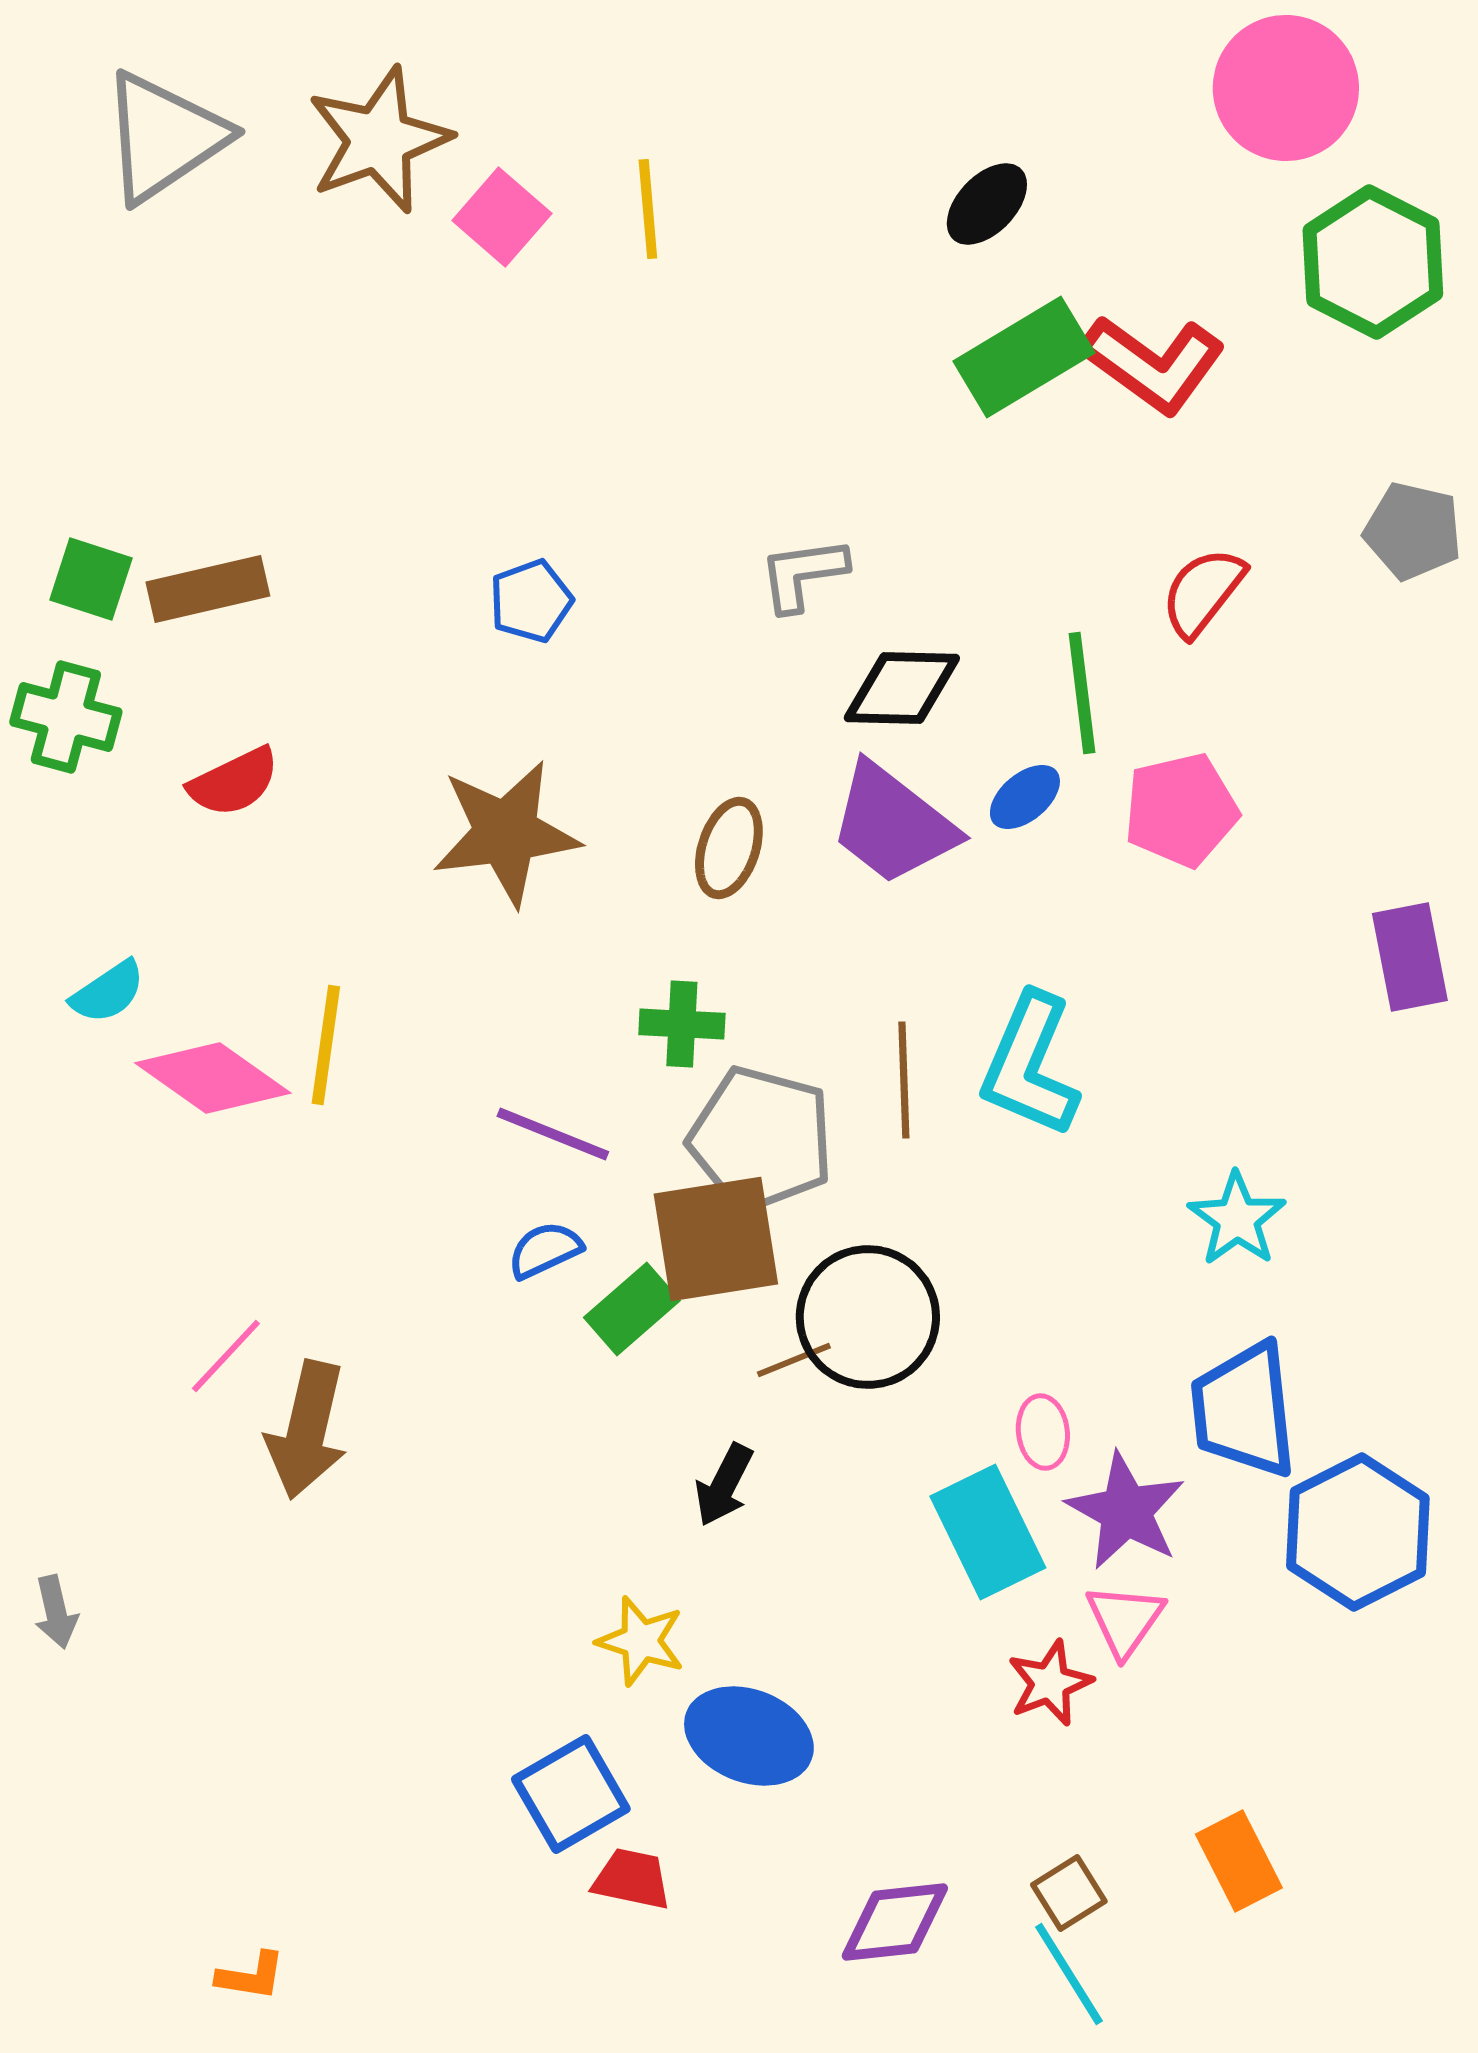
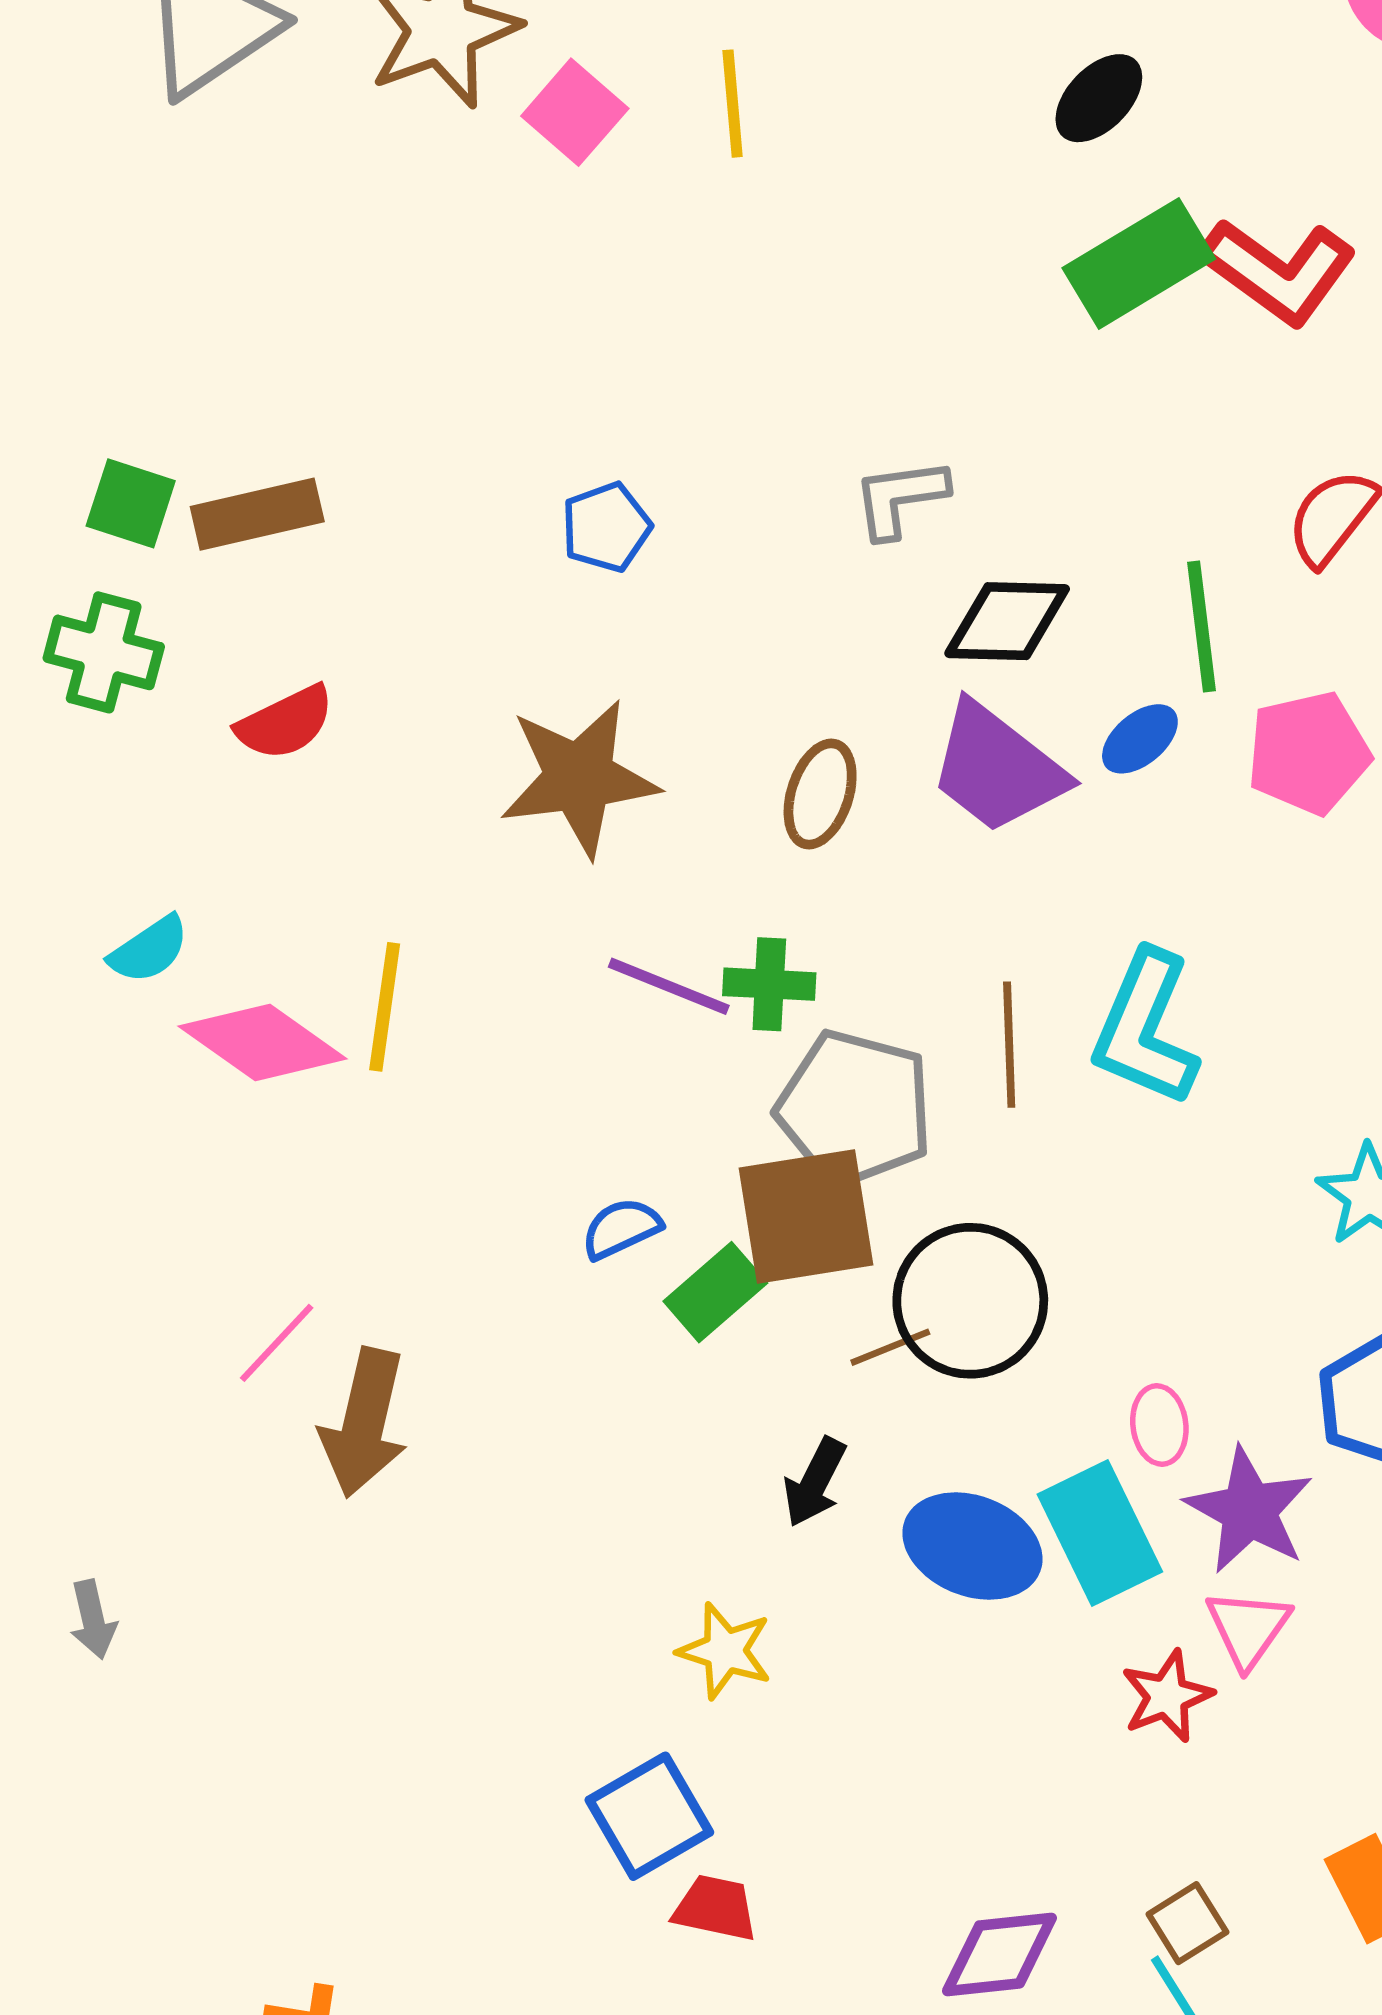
purple line: (553, 1134) -> (669, 986), moved
blue ellipse: (749, 1736) -> (972, 1546), moved

